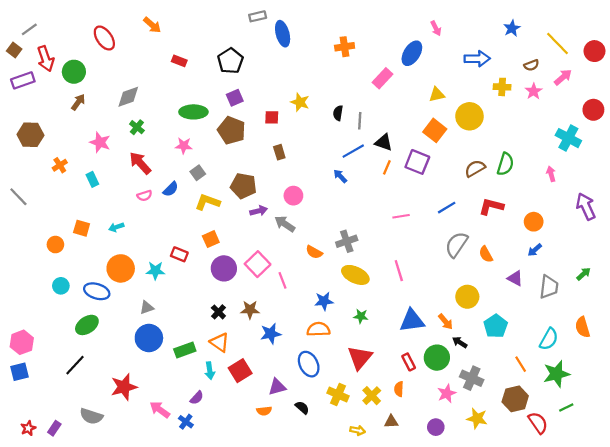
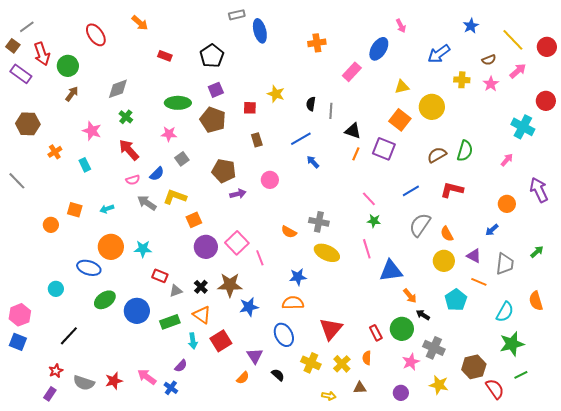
blue arrow: (477, 59) -> (439, 54), turned 145
purple rectangle: (23, 80) -> (21, 74), turned 55
blue line: (353, 151) -> (301, 139), moved
pink arrow: (551, 174) -> (507, 160), turned 56
yellow L-shape: (208, 202) -> (175, 197), moved
pink line: (401, 216) -> (369, 199), turned 56
orange circle: (534, 222) -> (507, 204), moved
gray arrow: (285, 224) -> (147, 203), moved
gray cross: (347, 241) -> (319, 222), turned 30
red rectangle: (179, 254) -> (160, 276), moved
cyan circle: (61, 286) -> (56, 289), moved
yellow circle: (467, 297) -> (444, 261), moved
gray triangle: (147, 308) -> (176, 291), moved
brown star: (250, 310) -> (230, 285), size x1.4
green star: (361, 316) -> (374, 221), moved
blue triangle: (412, 321) -> (391, 271), moved
green ellipse: (87, 325) -> (105, 300), moved
orange line: (521, 364) -> (479, 282), moved, turned -35
blue square: (20, 372) -> (18, 342), turned 36
red star: (124, 387) -> (114, 381), moved, size x0.7
purple triangle: (277, 387) -> (255, 356), turned -48
orange semicircle: (264, 411) -> (243, 378), turned -40
red star: (28, 428) -> (56, 371), moved

